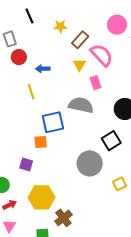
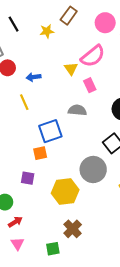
brown rectangle: (80, 40) -> (69, 16), moved
pink semicircle: (102, 55) -> (93, 56), turned 100
gray semicircle: (81, 105) -> (77, 110), size x0.7
yellow hexagon: (42, 197) -> (65, 191), moved

